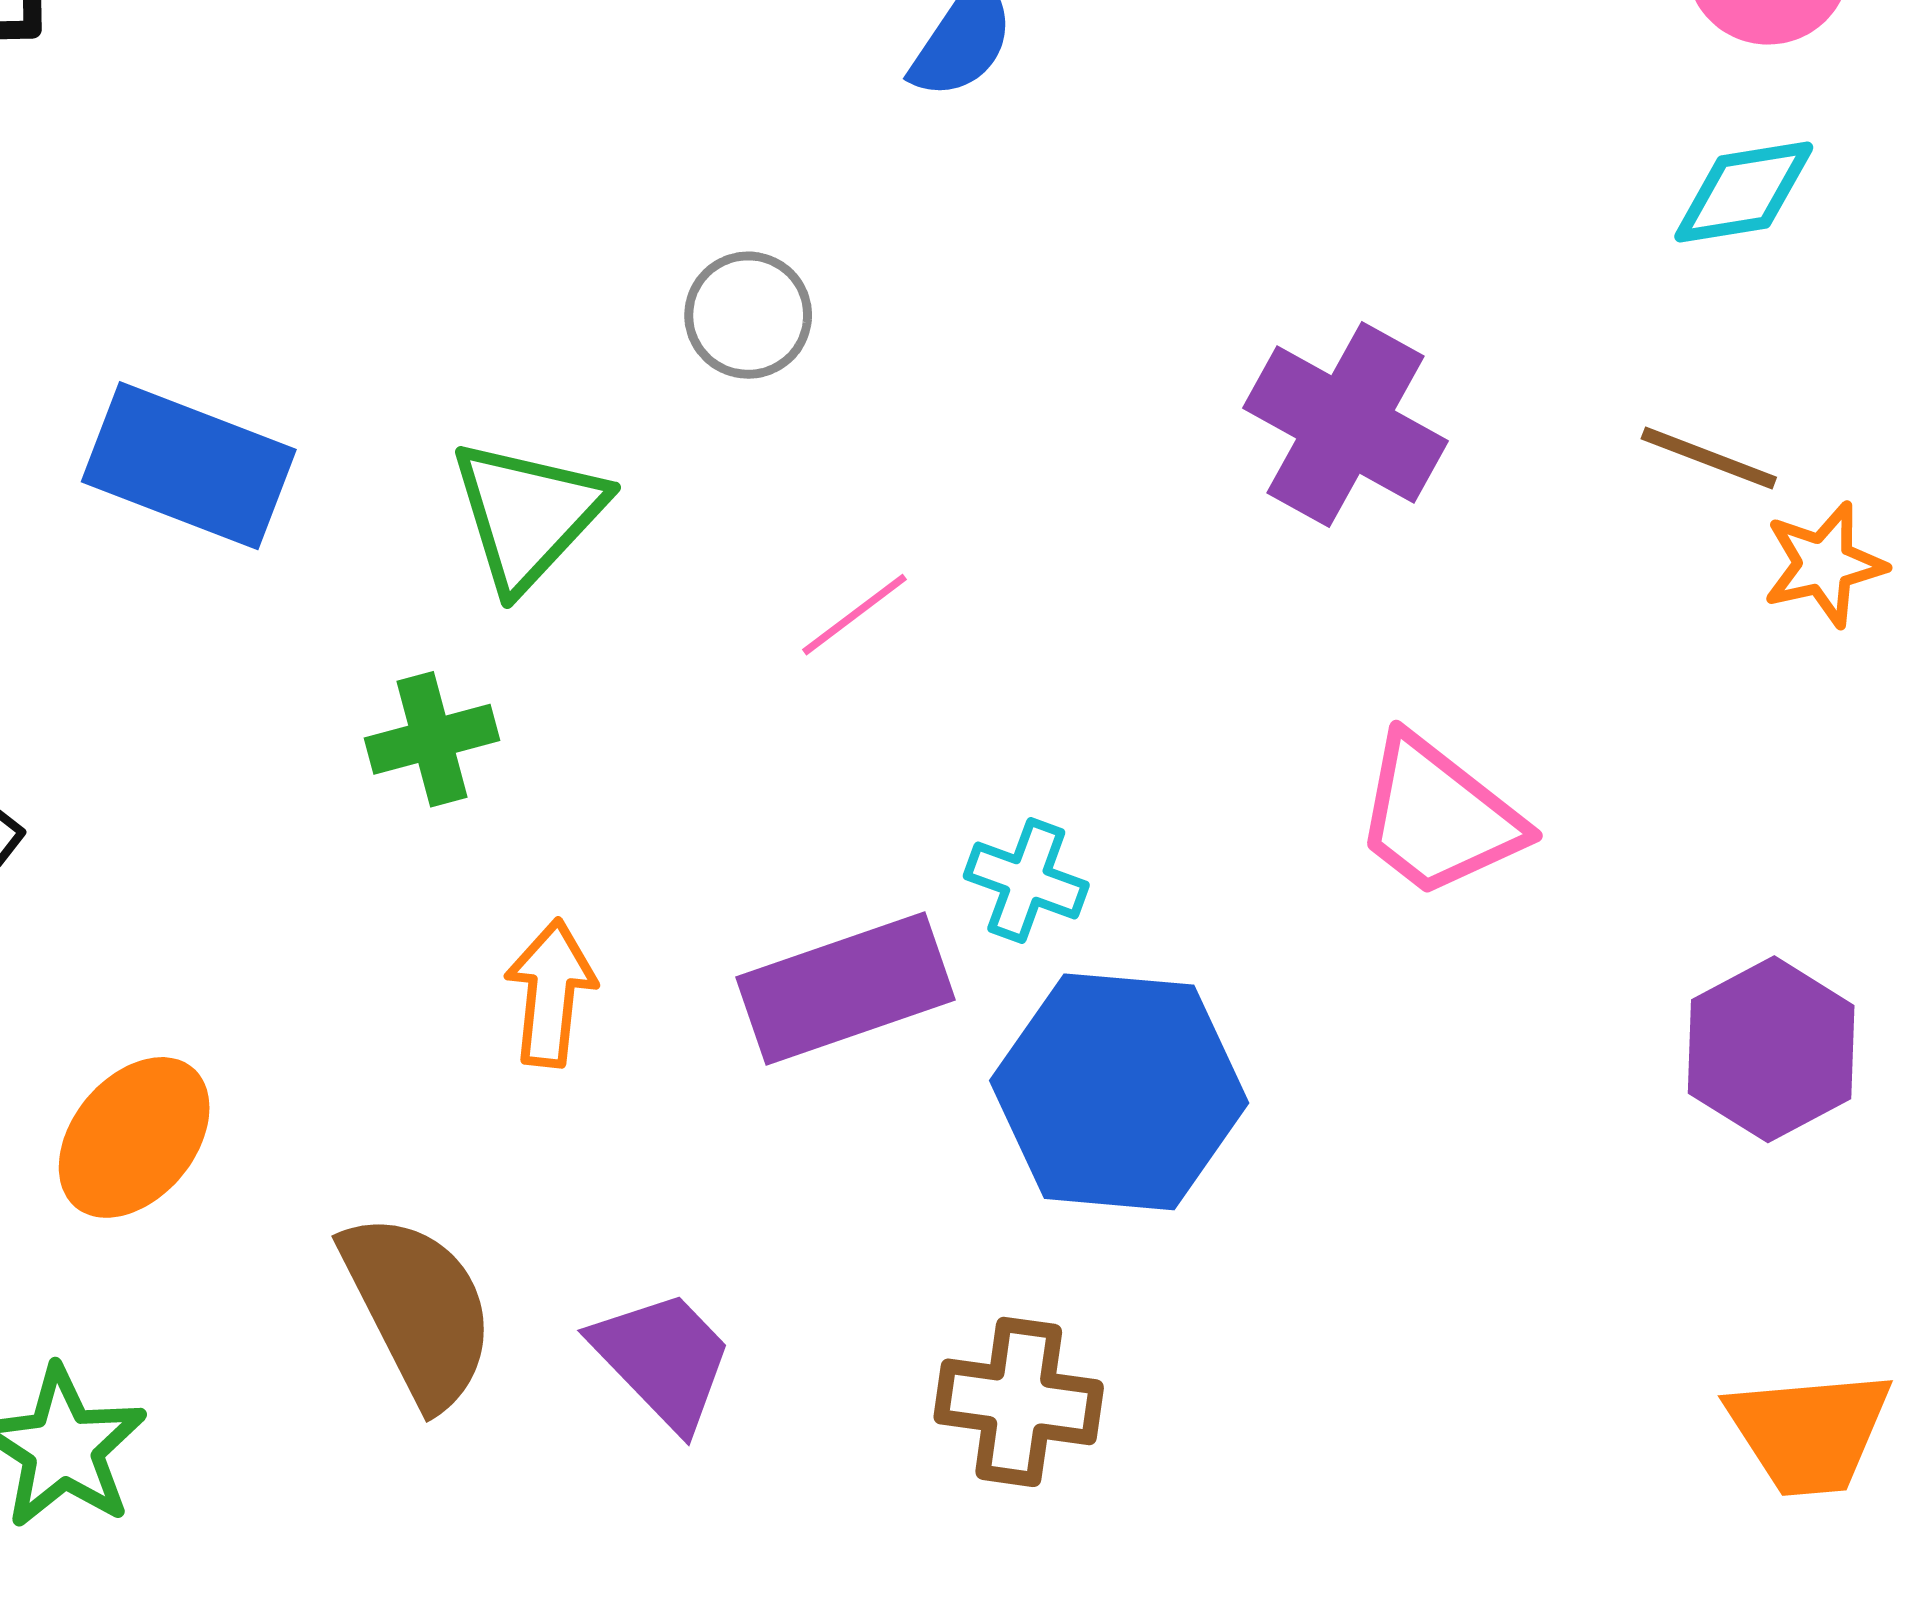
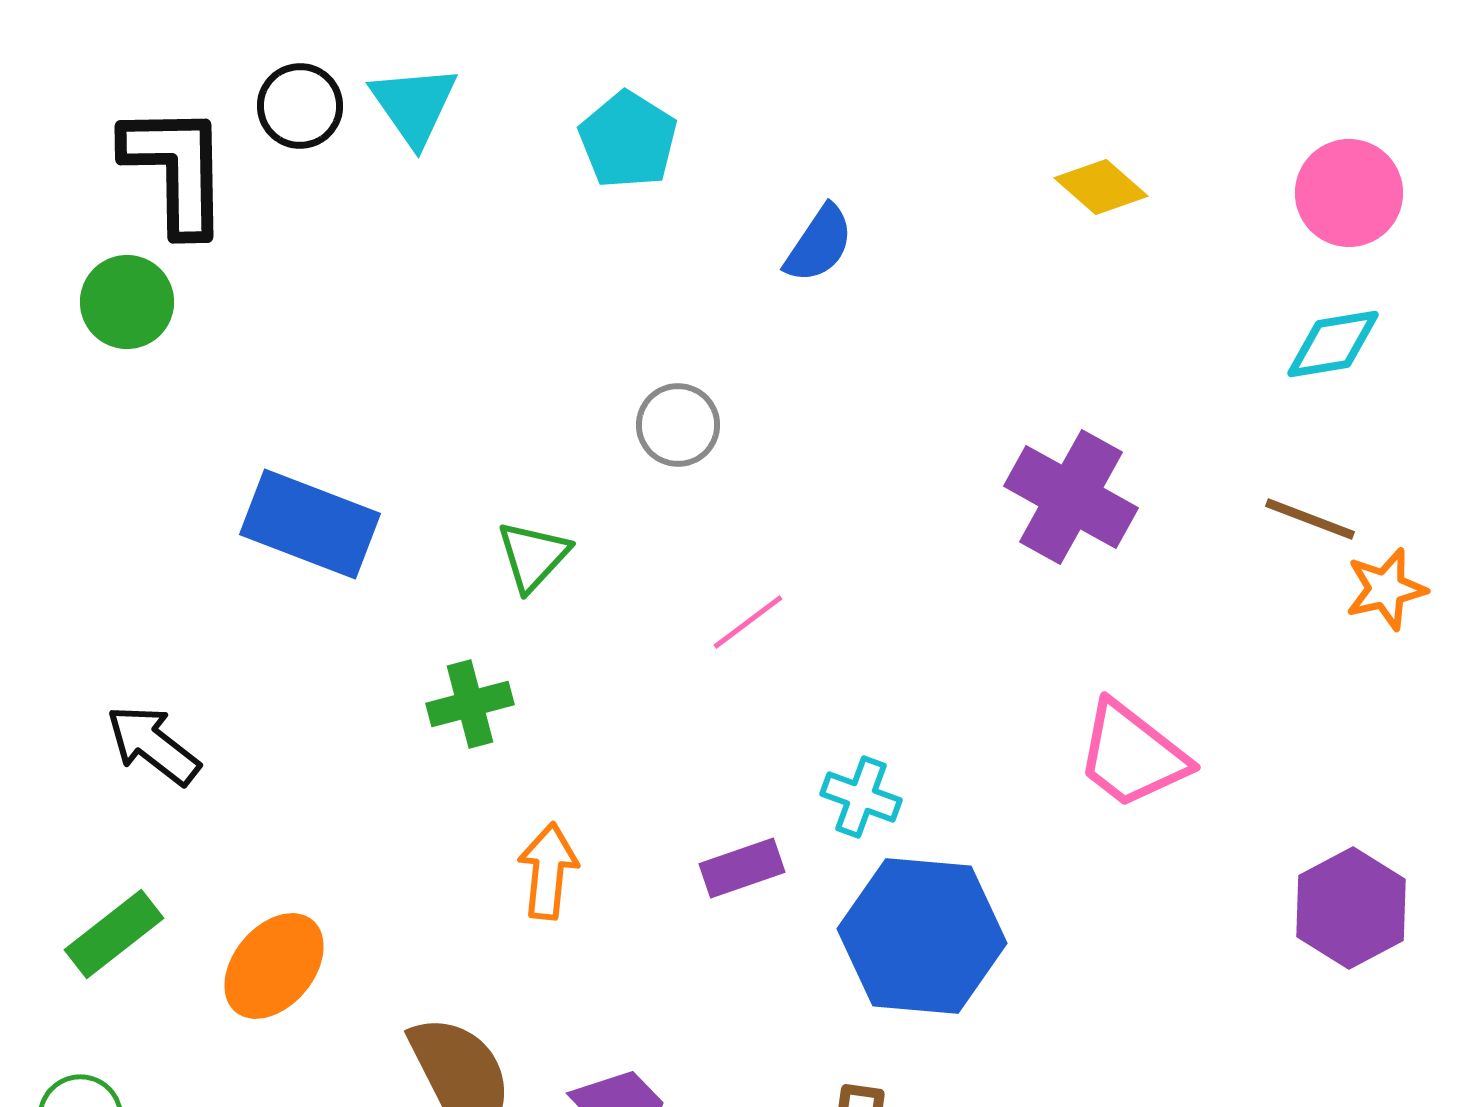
green triangle: (528, 514) -> (533, 556), size x0.7
purple rectangle: (845, 988) -> (742, 868), size x0.6

